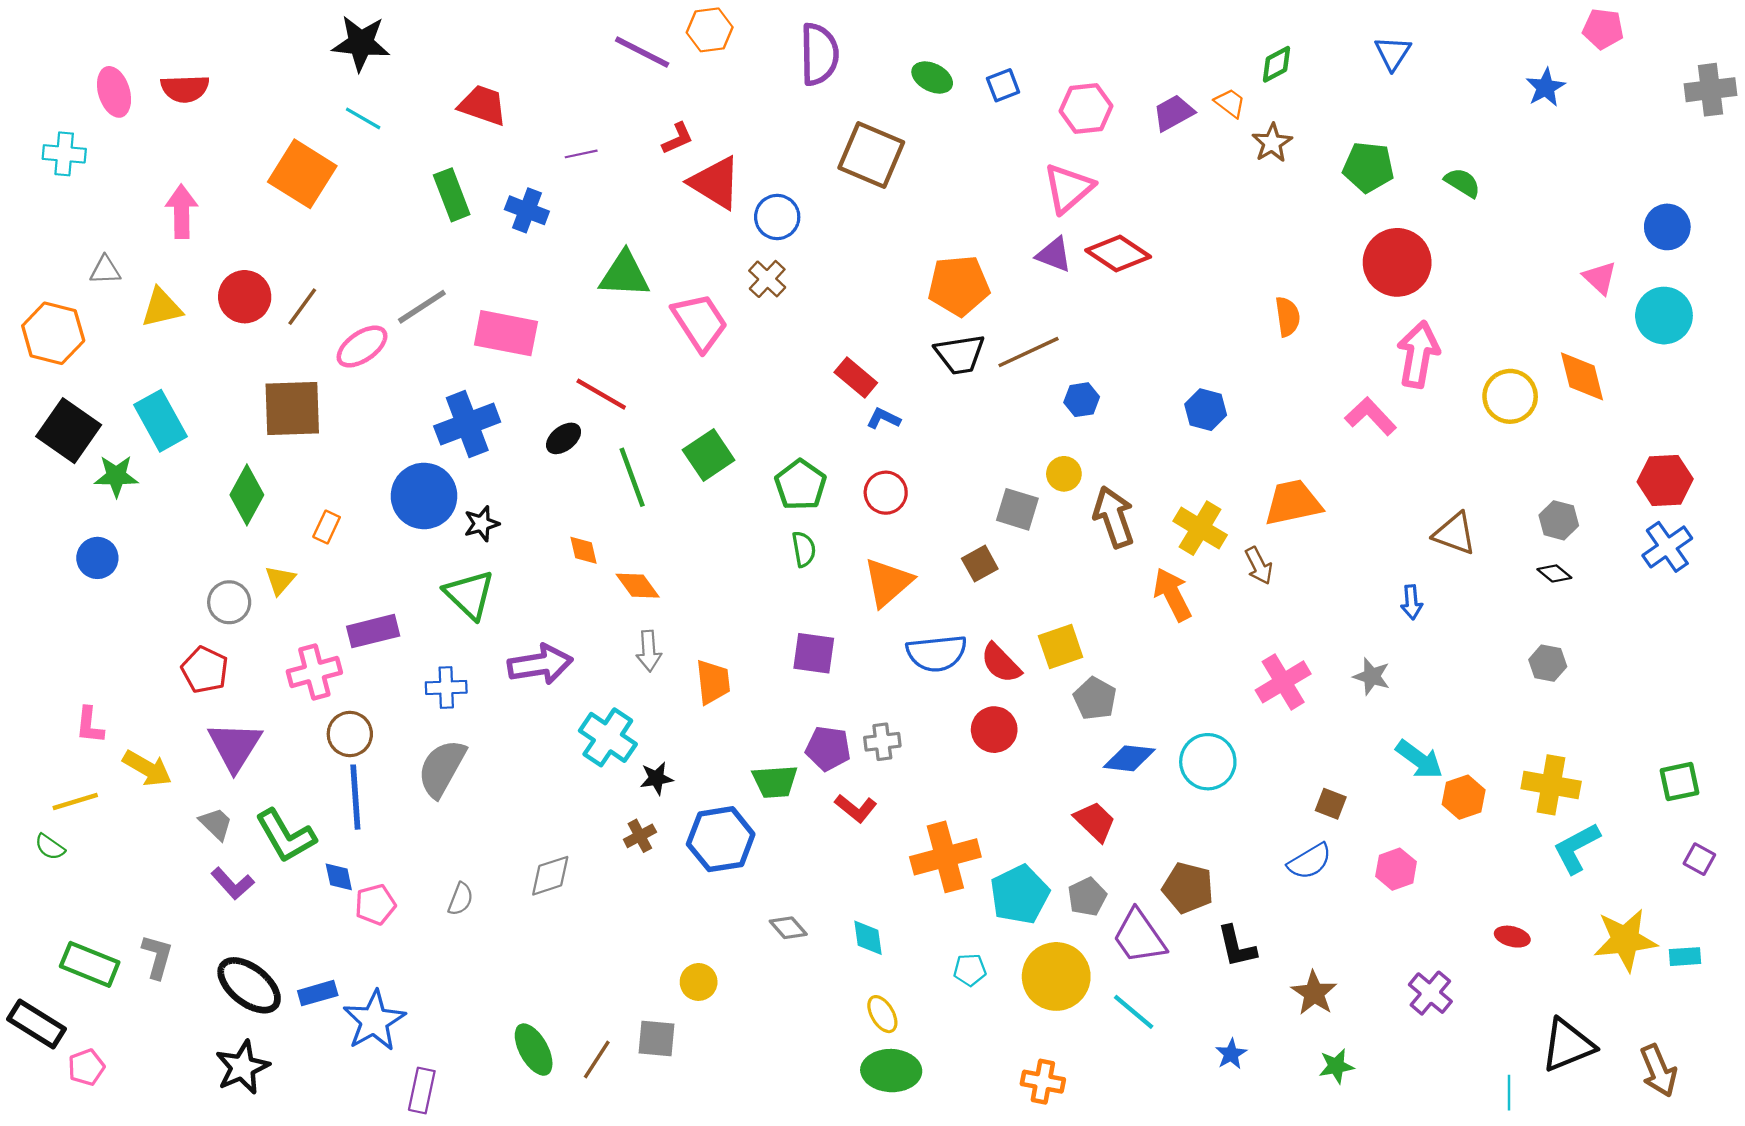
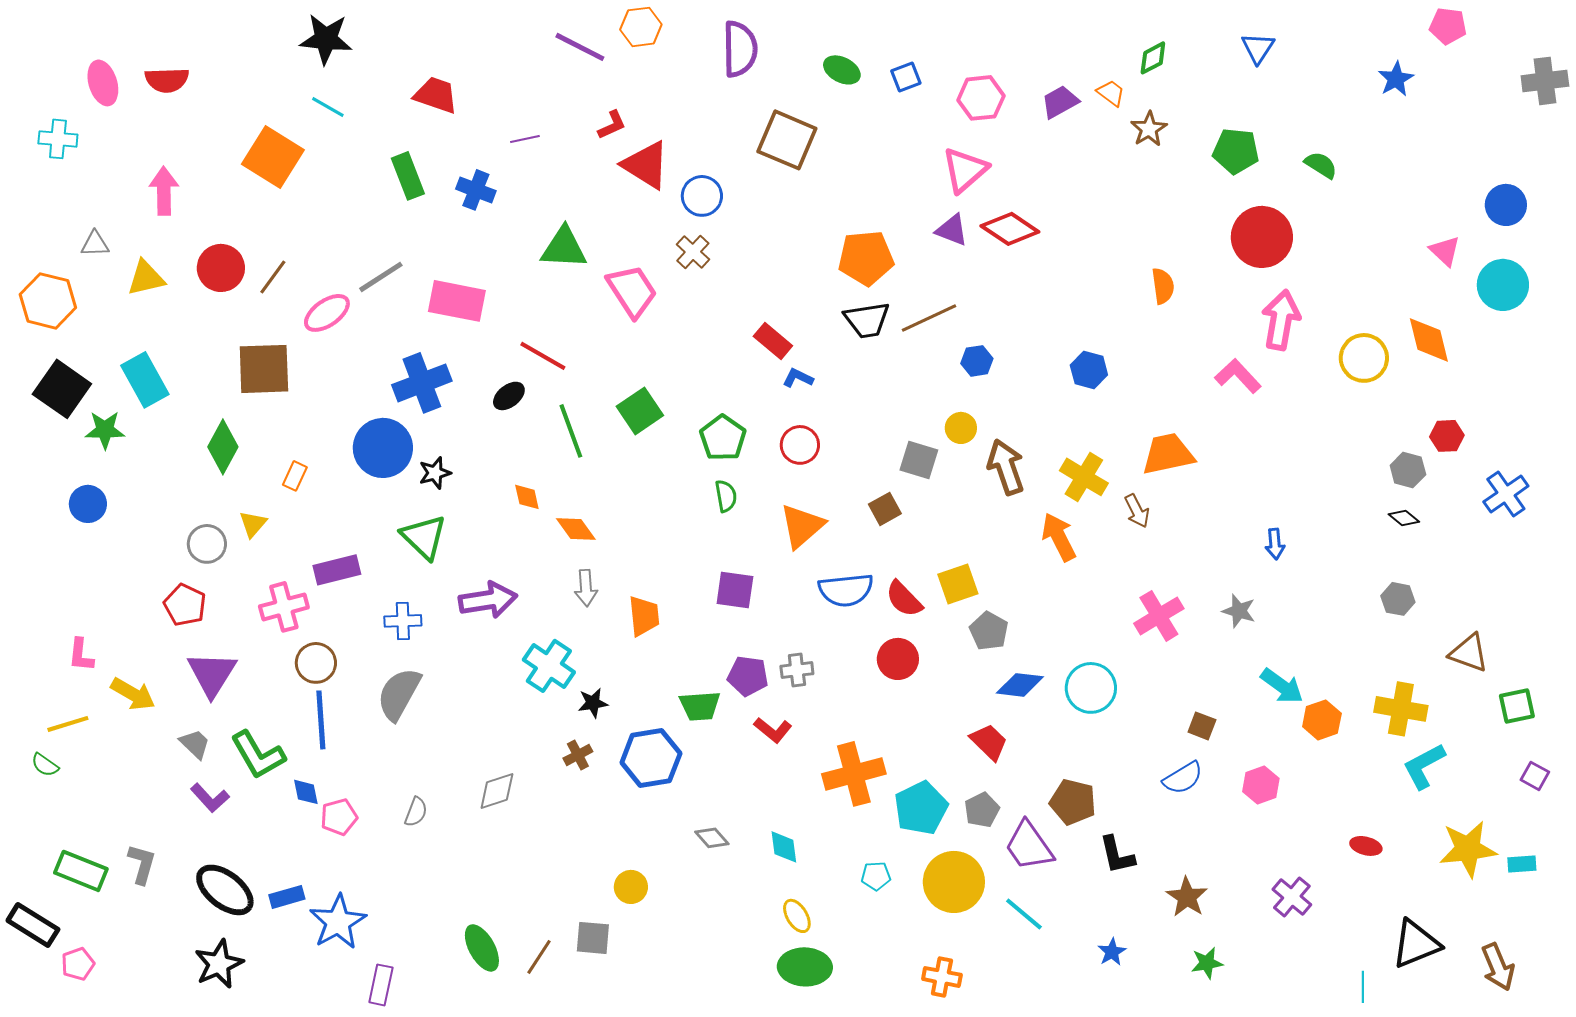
red hexagon: (1665, 480) -> (1447, 436), moved, size x0.7
brown triangle: (1455, 534) -> (1469, 653), moved

